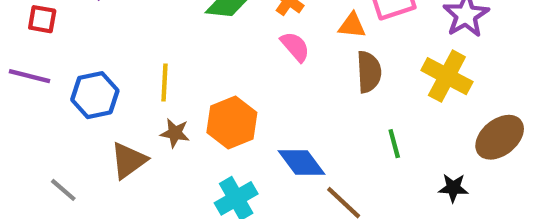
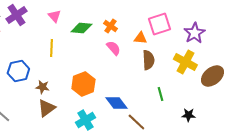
yellow line: (164, 82) -> (51, 48), moved
brown star: (175, 133) -> (42, 87), moved
brown ellipse: (500, 137) -> (212, 76), moved
brown triangle: (129, 160) -> (46, 108), moved

